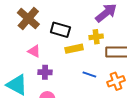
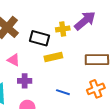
yellow cross: (96, 37) -> (63, 29), moved
blue line: (89, 75) -> (63, 92), moved

